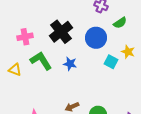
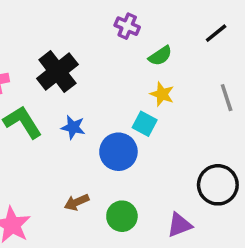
blue circle: (96, 38) -> (118, 152), moved
yellow star: (128, 52) -> (162, 94), moved

